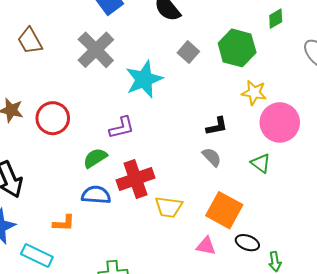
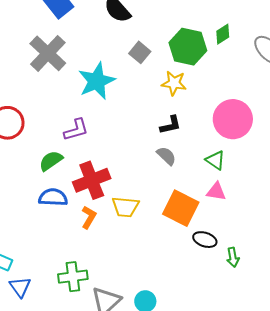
green diamond: (276, 19) -> (223, 34), moved
yellow star: (254, 93) -> (174, 83), moved
orange L-shape: (64, 223) -> (89, 217), moved, turned -60
pink triangle: (206, 246) -> (216, 192), moved

